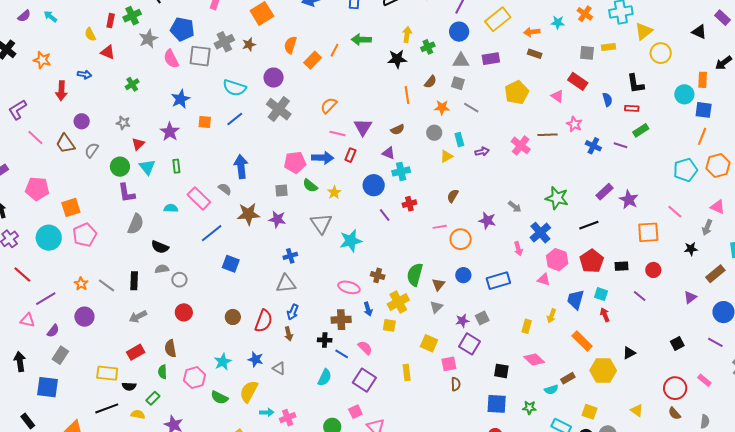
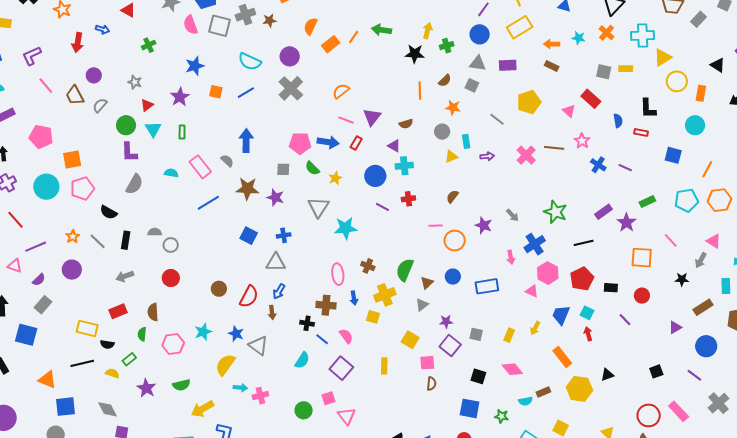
orange rectangle: (703, 80) -> (701, 93), moved
gray line: (471, 108) -> (497, 119), moved
blue square: (704, 110) -> (673, 155), moved
green rectangle: (641, 130) -> (647, 201), moved
purple line: (385, 215) -> (382, 207), turned -32
black semicircle: (160, 247) -> (108, 212), moved
blue square: (231, 264) -> (249, 236), moved
pink ellipse: (349, 287) -> (338, 274), turned 60
gray square: (482, 318) -> (476, 334), moved, turned 32
gray triangle: (279, 368) -> (258, 346), size x1.5
pink rectangle: (704, 380) -> (679, 411), size x1.5
green semicircle: (219, 397) -> (181, 385), moved, turned -48

